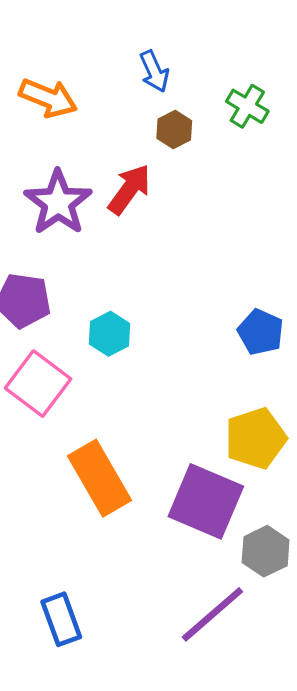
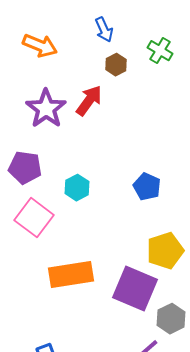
blue pentagon: (261, 332) -> (147, 187), moved
orange rectangle: (100, 478) -> (71, 275), turned -69

